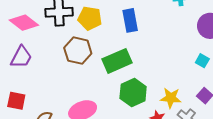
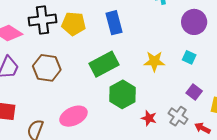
brown hexagon: (78, 51) -> (47, 68), moved
yellow star: (171, 98) -> (154, 61), moved

